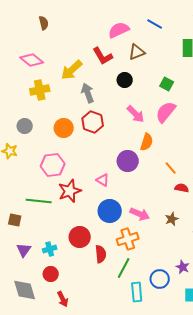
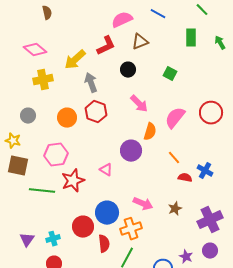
red L-shape: (103, 56) -> (106, 46), turned -85
pink semicircle: (166, 112) -> (175, 118), moved
blue circle: (110, 211) -> (107, 213), moved
brown square: (15, 220) -> (18, 166), moved, size x1.5

